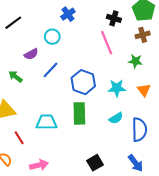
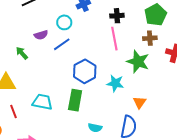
black cross: (114, 18) -> (117, 16), moved, turned -32
green star: (135, 61) -> (138, 62), size x1.6
blue line: (51, 70) -> (62, 44), moved
orange triangle: (144, 90) -> (140, 102), moved
cyan semicircle: (116, 118) -> (95, 128), moved, turned 32

